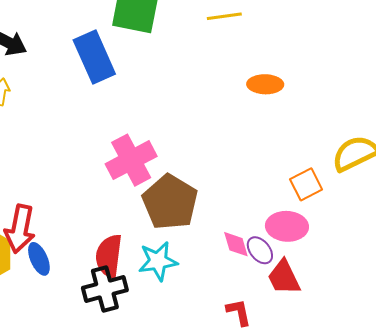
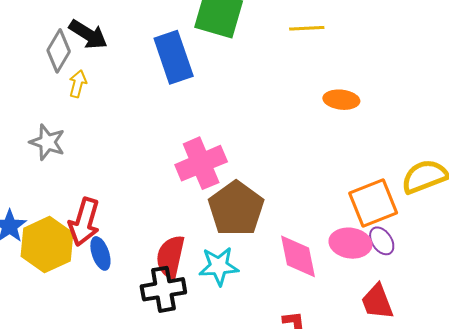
orange square: (306, 184) -> (373, 203), size x1.5
pink diamond: (236, 244) -> (298, 256), size x1.6
purple ellipse: (260, 250) -> (382, 241), moved
red trapezoid: (284, 277) -> (377, 302), moved

